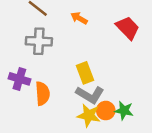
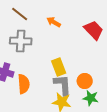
gray L-shape: (90, 95) -> (63, 85), turned -125
orange circle: (106, 111) -> (85, 81), moved

